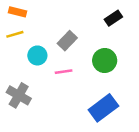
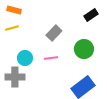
cyan circle: (37, 55) -> (25, 58), moved
gray cross: (19, 95) -> (15, 77), turned -30

